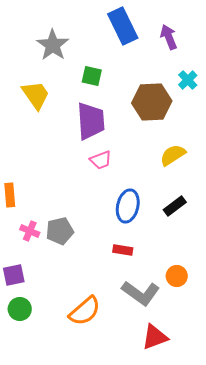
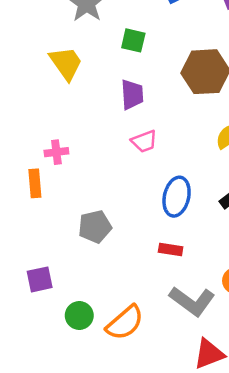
purple trapezoid: (91, 121) -> (132, 95), size x0.7
pink cross: (30, 231) -> (56, 152), moved, turned -30
green circle: (20, 309) -> (79, 315), moved

